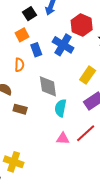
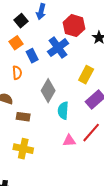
blue cross: (63, 45) -> (58, 48), turned 30
gray diamond: (48, 86) -> (48, 91), turned 45
yellow cross: (14, 162) -> (23, 149), moved

